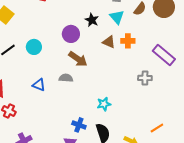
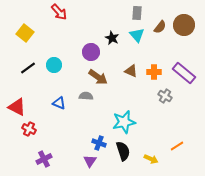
orange cross: (128, 41) -> (154, 72), moved
brown triangle: (109, 42) -> (131, 71), moved
gray cross: (145, 78) -> (165, 96), turned 32
cyan star: (104, 104) -> (124, 122), size x1.6

